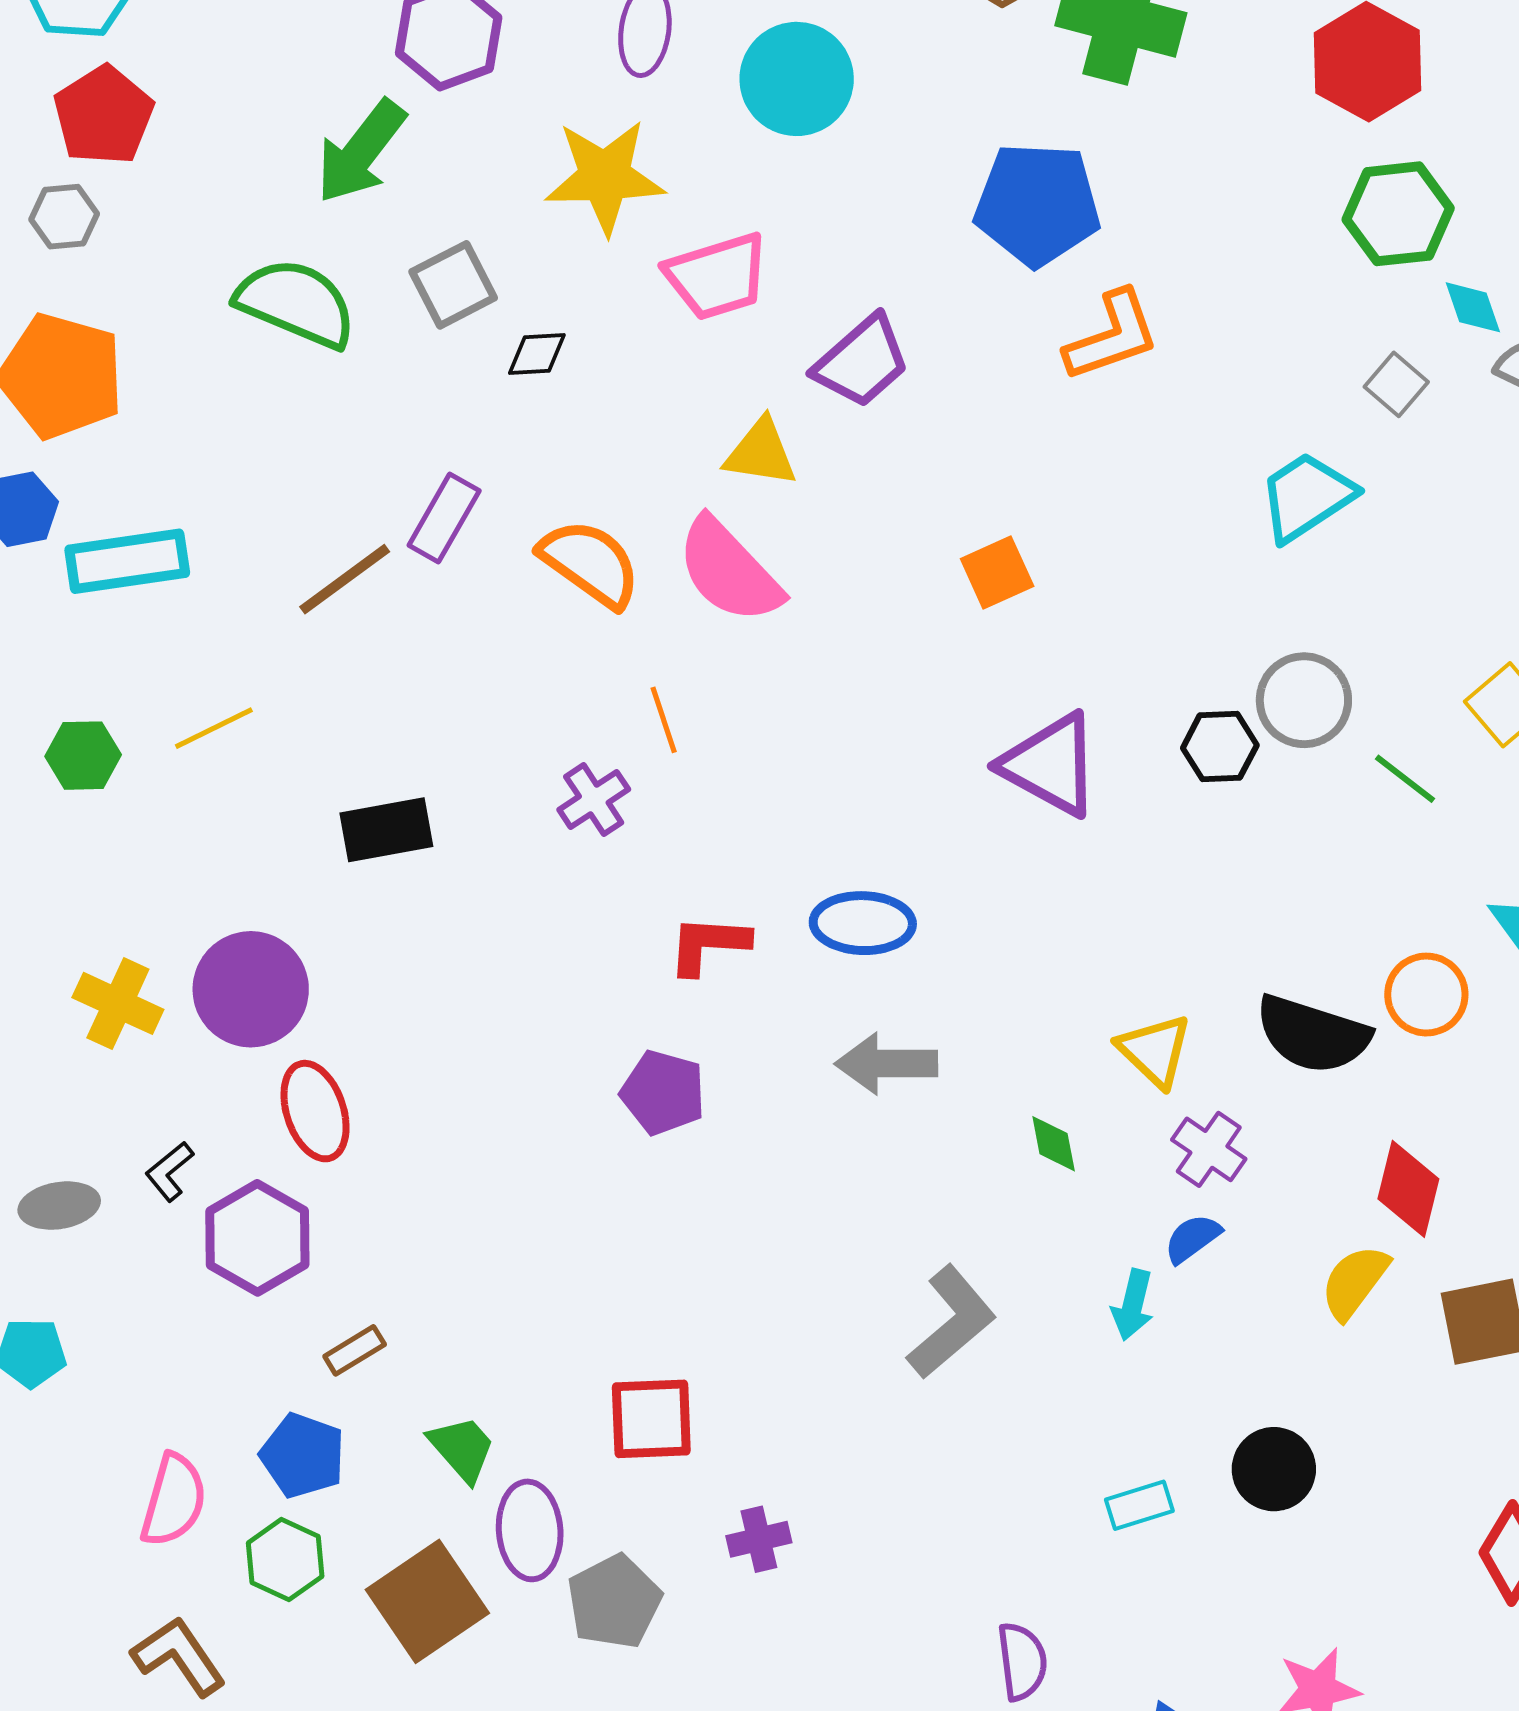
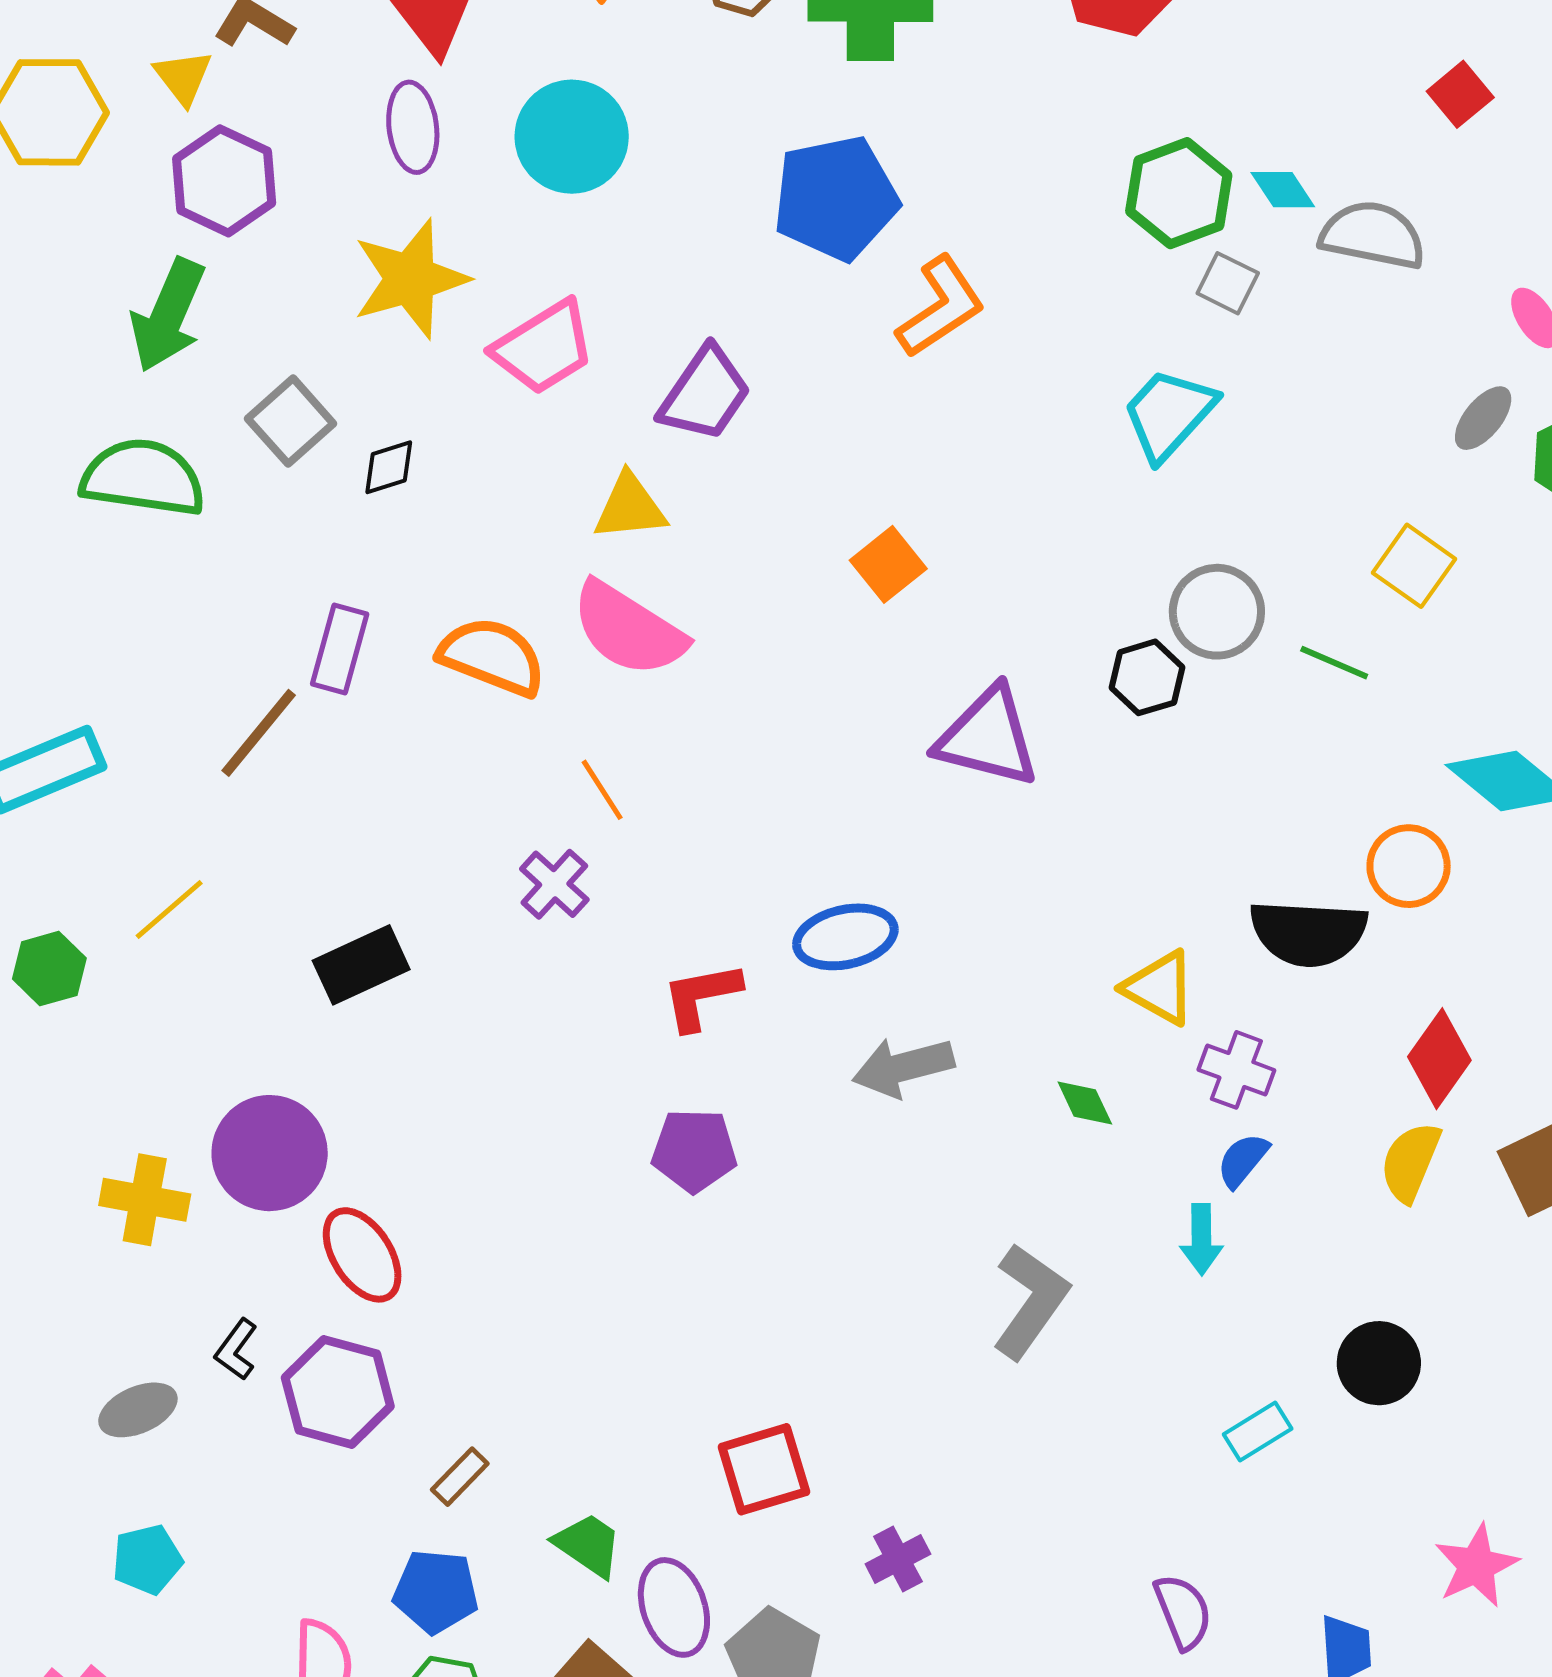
green hexagon: (1398, 214) -> (1179, 193), moved
red diamond: (1408, 1189) -> (1439, 1059), turned 36

